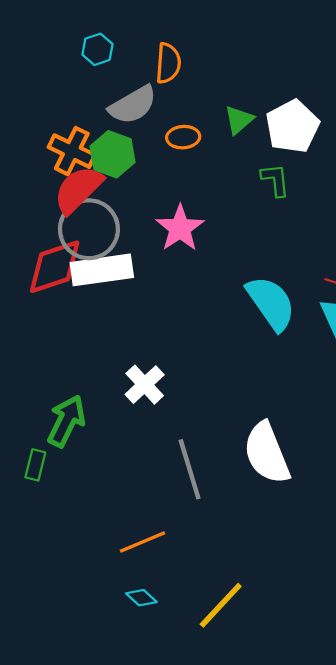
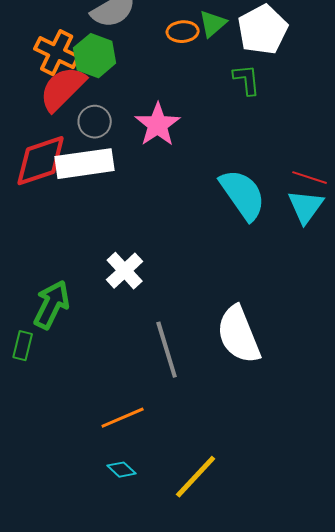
orange ellipse: (183, 137) -> (183, 32), moved
gray circle: (89, 229) -> (95, 122), moved, size x0.6

